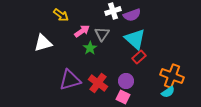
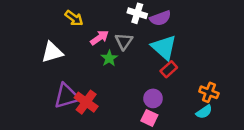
white cross: (113, 11) -> (137, 13), turned 35
orange cross: (172, 76) -> (209, 92), size x0.7
purple triangle: (70, 80) -> (67, 96), moved
red cross: (98, 83) -> (86, 102), moved

